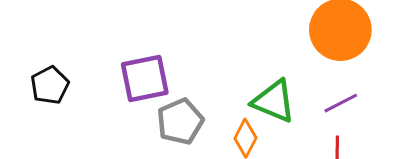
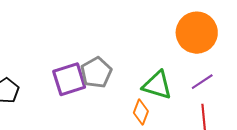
gray pentagon: (180, 122) -> (96, 73), moved

